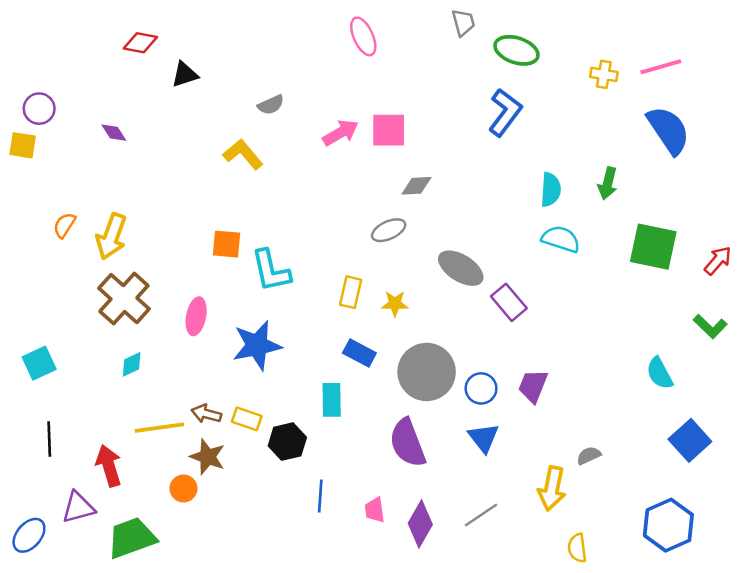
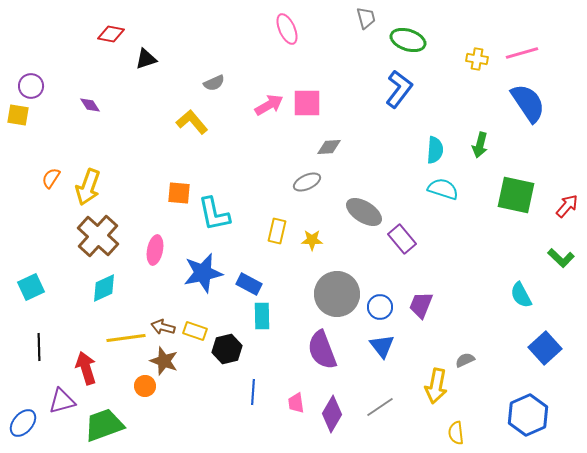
blue rectangle: (359, 353) -> (249, 284), moved
cyan diamond: (132, 364) -> (104, 288), size x1.4

